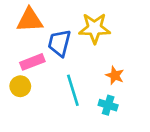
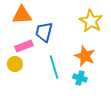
yellow star: (95, 28) -> (91, 21), moved, turned 30
orange star: (115, 75) -> (85, 56), size x1.5

